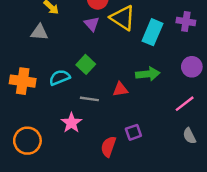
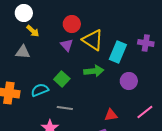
purple circle: (192, 67) -> (129, 81), moved
green arrow: (148, 74) -> (94, 71), moved
red triangle: (120, 89) -> (111, 115), moved

